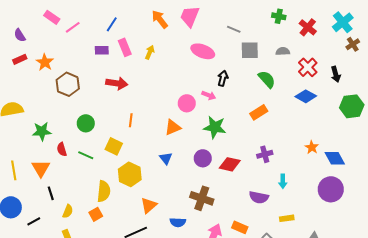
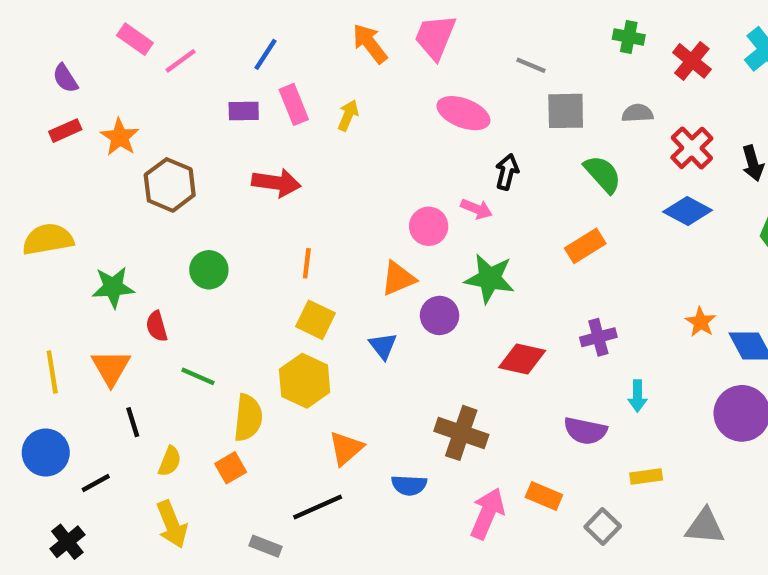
yellow square: (114, 146) -> (315, 320), moved
green line: (86, 155) -> (198, 376), moved
purple circle: (203, 158) -> (440, 315), moved

